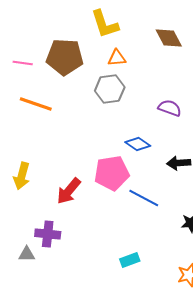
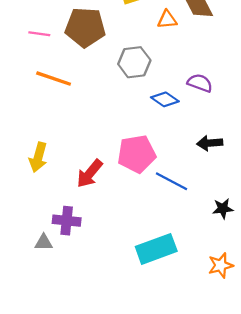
orange triangle: (117, 58) -> (167, 20), moved
blue diamond: (138, 144) -> (165, 99), moved
cyan rectangle: (130, 260) -> (156, 249), size x1.8

